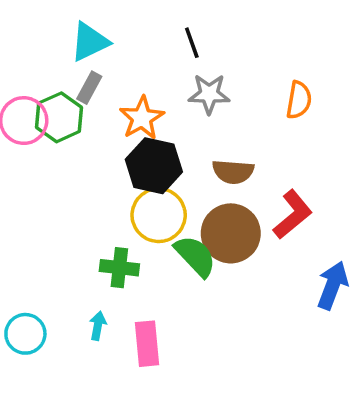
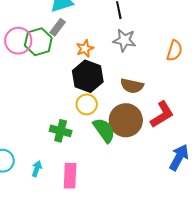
orange star: (142, 118) -> (85, 49), size x0.7
yellow circle: (159, 215) -> (87, 104), size x0.7
cyan arrow: (98, 326) -> (37, 169), moved

